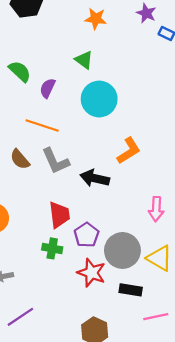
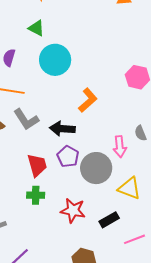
purple pentagon: (87, 235) -> (68, 157), moved
gray circle: (122, 250) -> (96, 168), moved
black rectangle: (131, 290) -> (109, 220), turned -30

